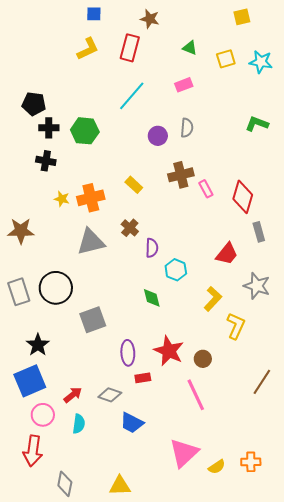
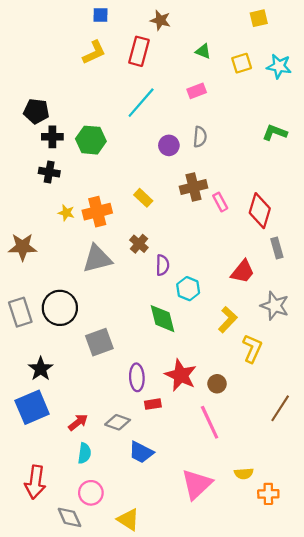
green diamond: (152, 298) -> (162, 319), size x1.4
pink circle: (43, 415) -> (91, 493), moved
yellow semicircle: (217, 467) -> (244, 474), moved, turned 30
gray diamond: (65, 484) -> (69, 517), turned -35
yellow triangle: (120, 486) -> (128, 520), turned 35

